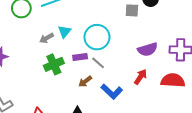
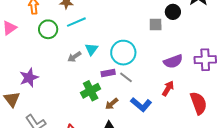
green cross: (54, 64) -> (91, 91), moved
red semicircle: (173, 80) -> (198, 103), moved, turned 70
brown arrow: (85, 81) -> (112, 104), moved

